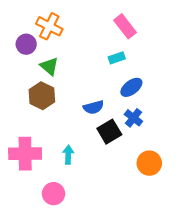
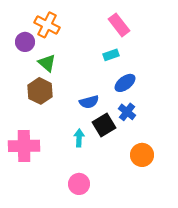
cyan arrow: (68, 155) -> (79, 138), moved
pink circle: (54, 194) -> (79, 184), moved

